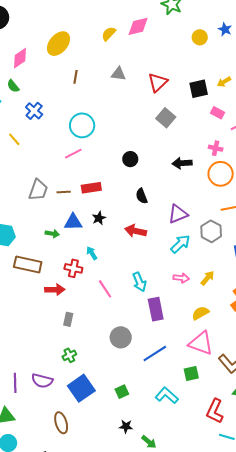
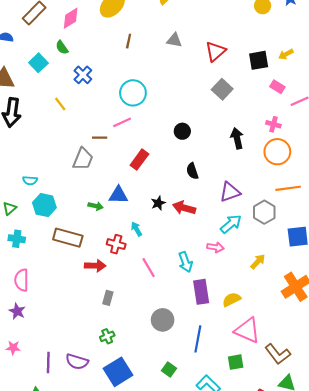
black arrow: (182, 163) -> (237, 138), turned 78
red rectangle: (91, 188) -> (139, 160), turned -48
brown line: (64, 192) -> (100, 138), moved
black star: (99, 218) -> (158, 203), moved
pink arrow: (181, 278) -> (215, 247), moved
yellow semicircle: (200, 313) -> (232, 299), moved
blue line: (155, 354) -> (198, 339), turned -50
green square: (122, 392) -> (169, 370), moved, turned -32

